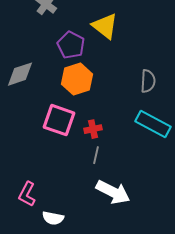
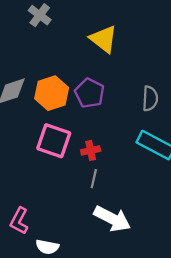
purple pentagon: (71, 45) -> (90, 93), moved
orange hexagon: (77, 79) -> (52, 93), moved

